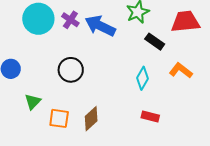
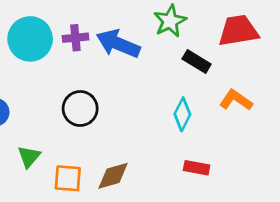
purple cross: (70, 20) -> (75, 38), turned -36
brown diamond: (91, 119) -> (113, 176), turned 30

